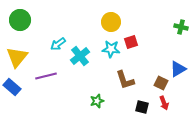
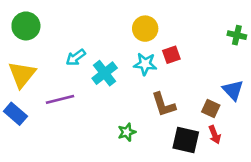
blue triangle: (178, 69) -> (233, 90), turned -42
black square: (142, 107) -> (186, 140), size x1.5

